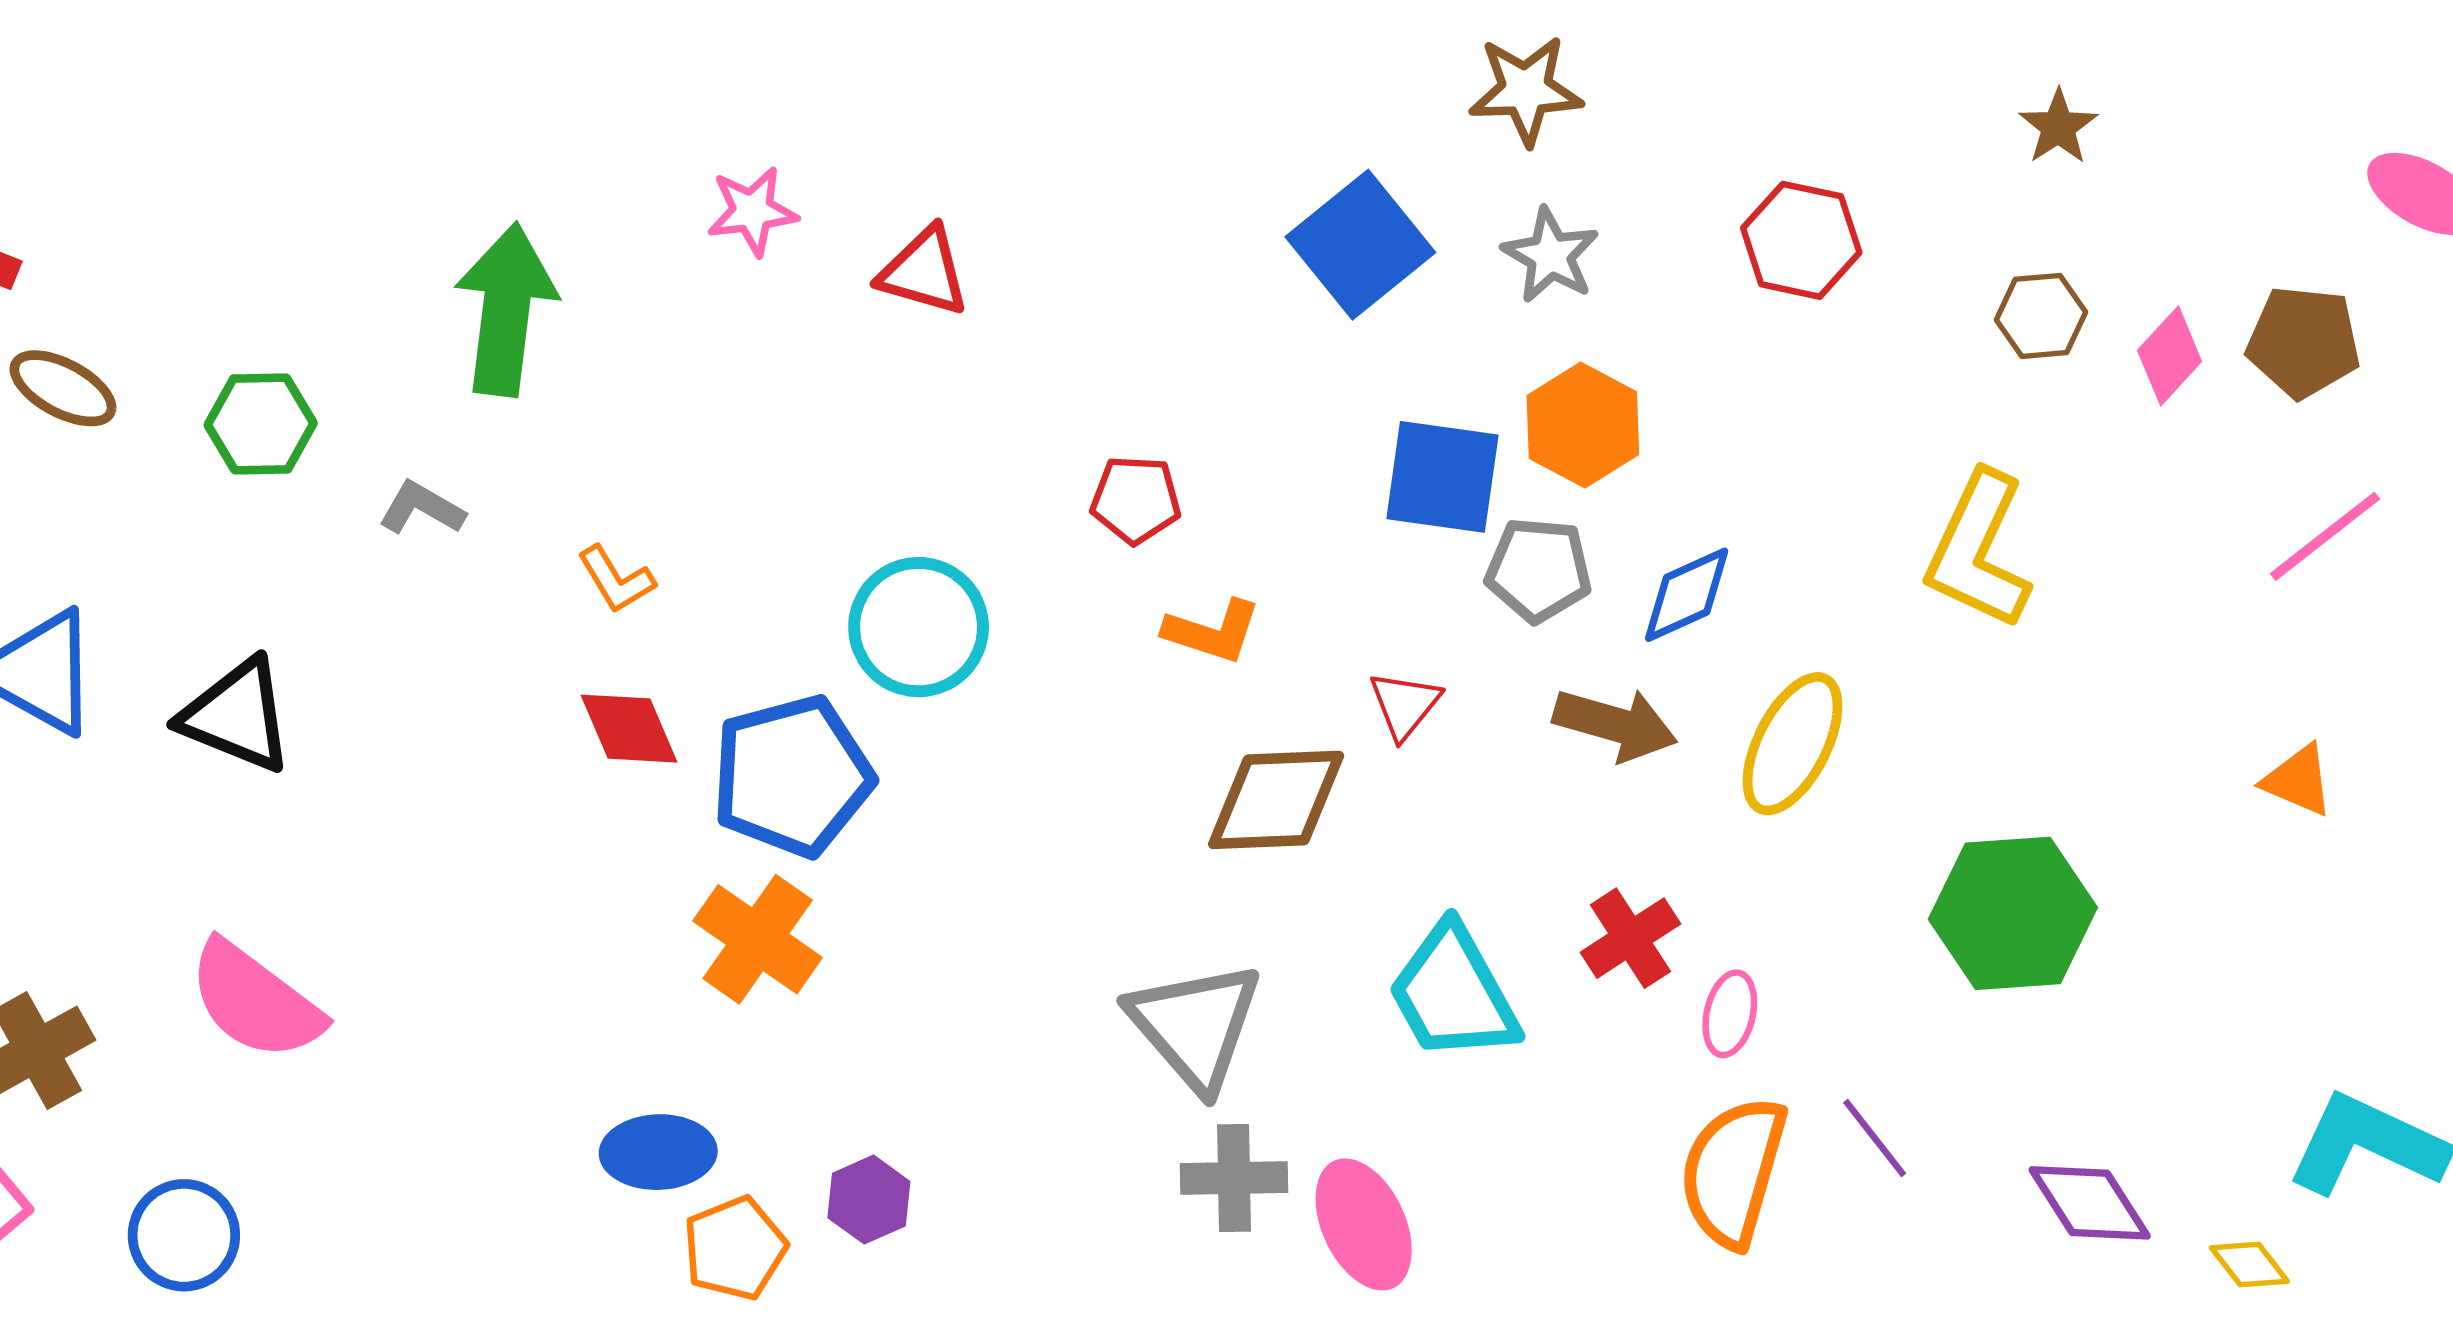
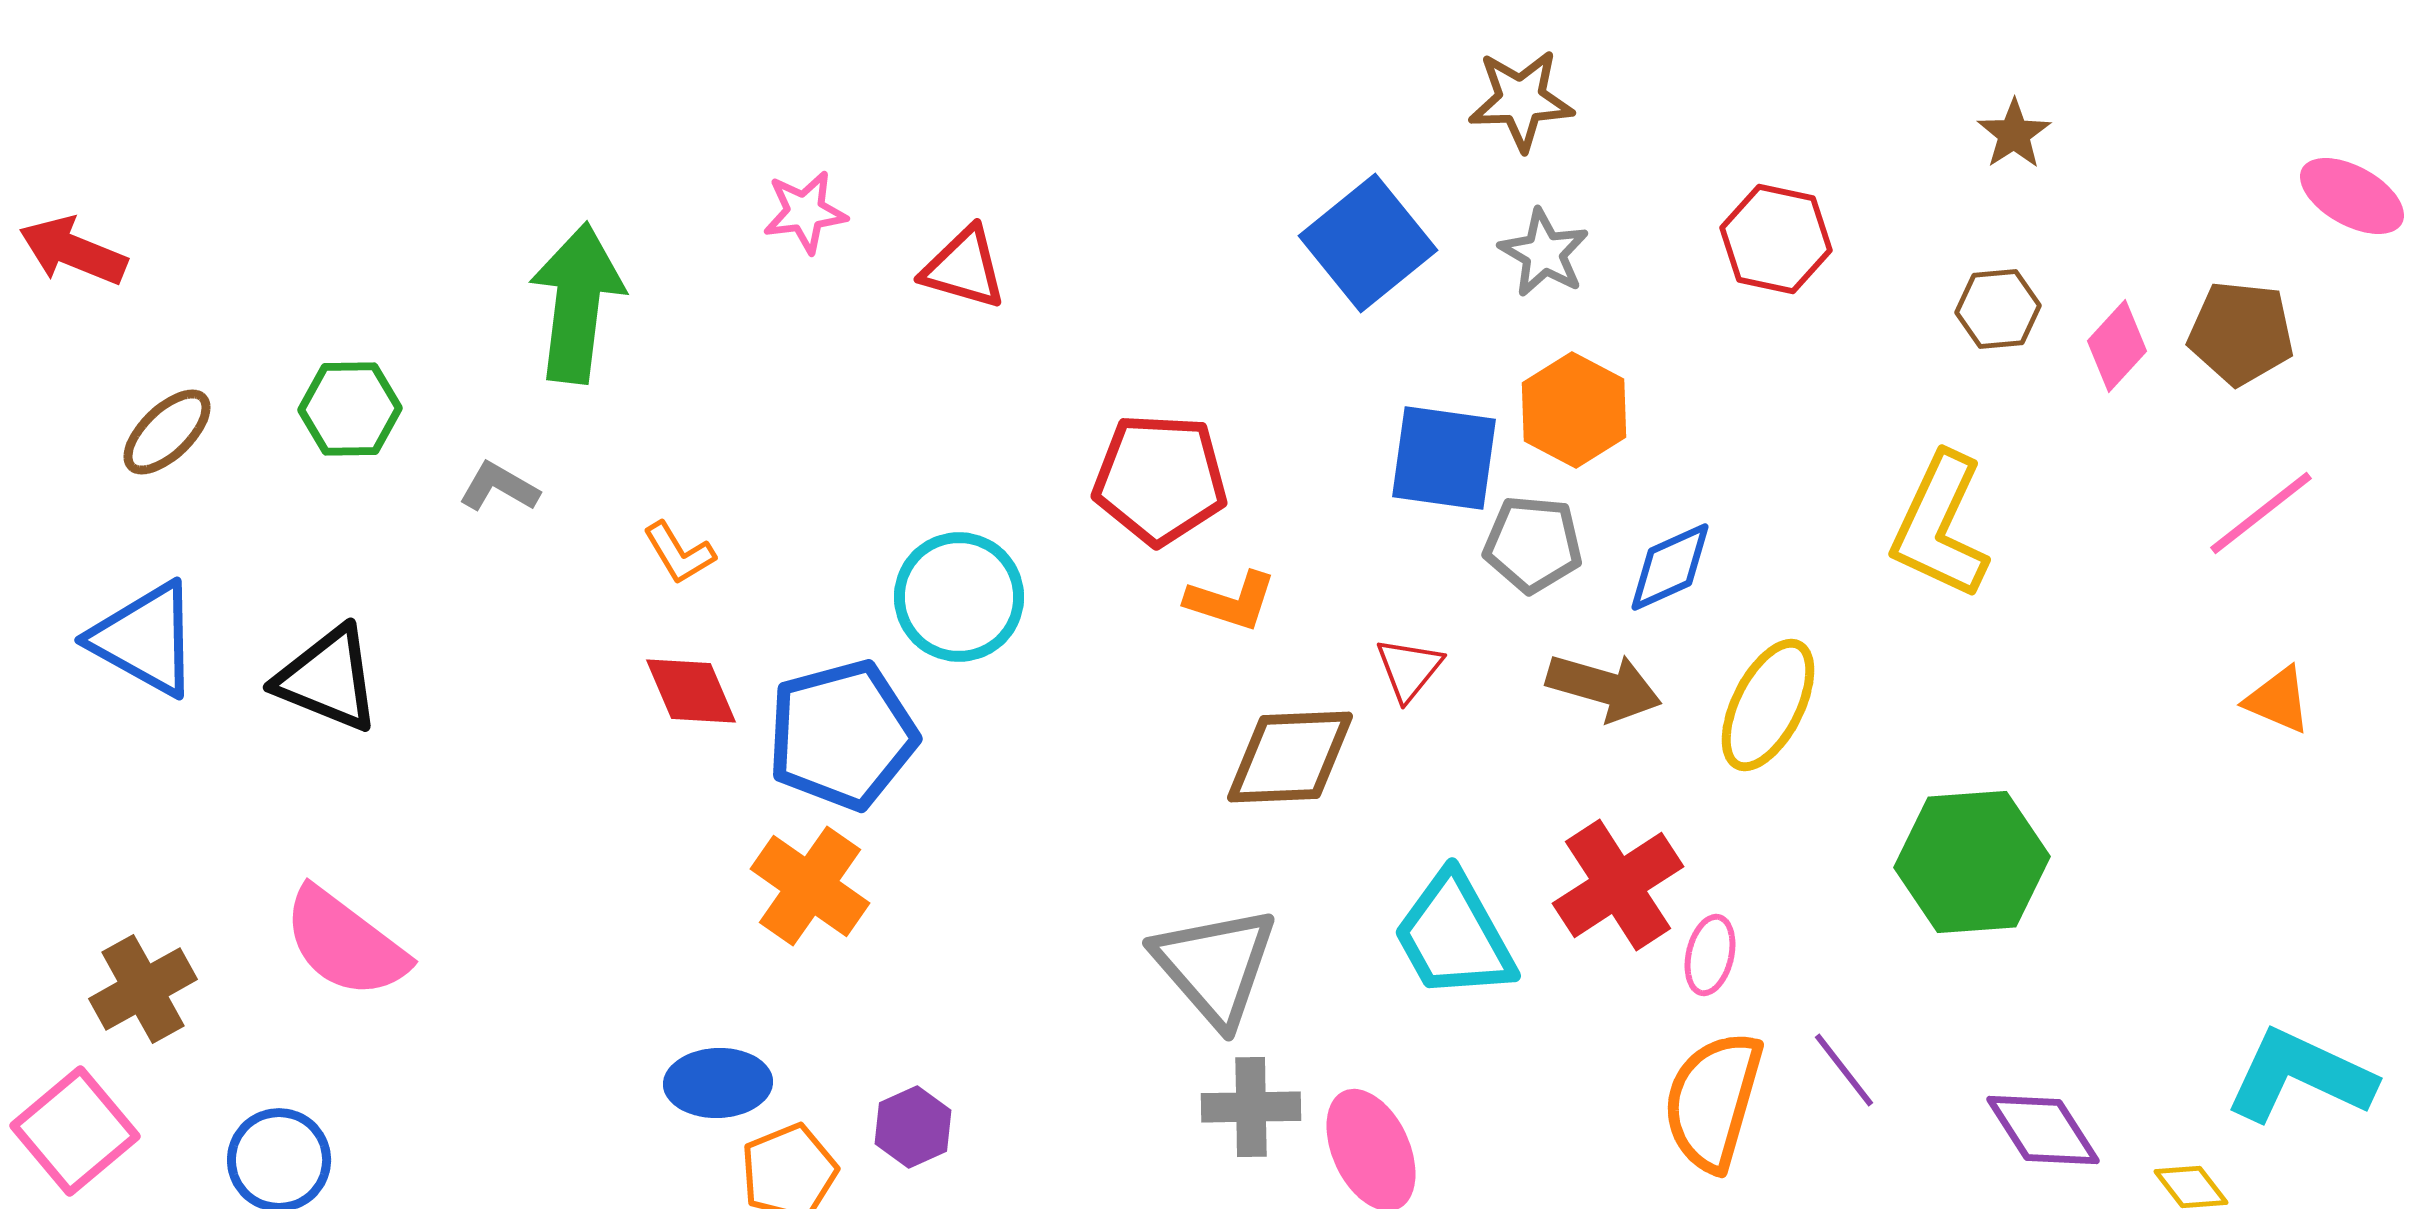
brown ellipse: (63, 388) -> (167, 432), moved, turned -72
red pentagon: (1136, 500) -> (1160, 479), size x1.6
orange triangle: (2298, 780) -> (2278, 700), moved
red cross: (1630, 938) -> (1618, 885), size x1.4

